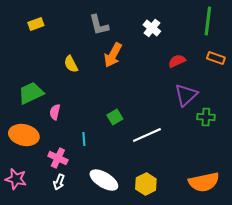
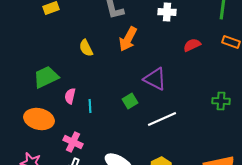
white cross: (152, 28) -> (167, 12), turned -36
purple triangle: (186, 95) -> (155, 79), moved, turned -50
cyan line: (84, 139) -> (90, 106), moved

